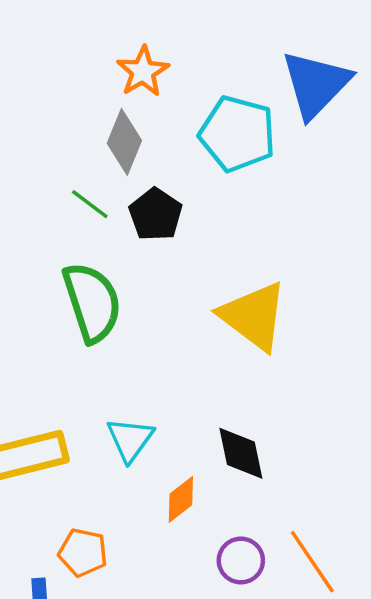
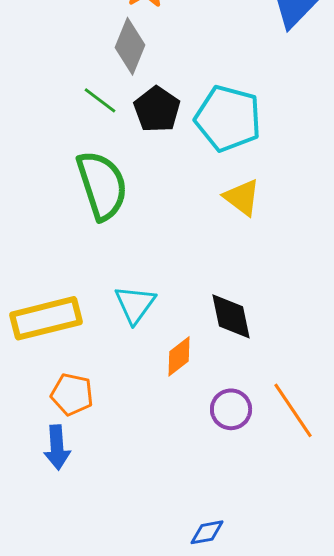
cyan pentagon: (237, 134) -> (228, 118), moved
yellow triangle: (254, 316) -> (242, 197), size x0.6
orange pentagon: (83, 552) -> (72, 394), moved

